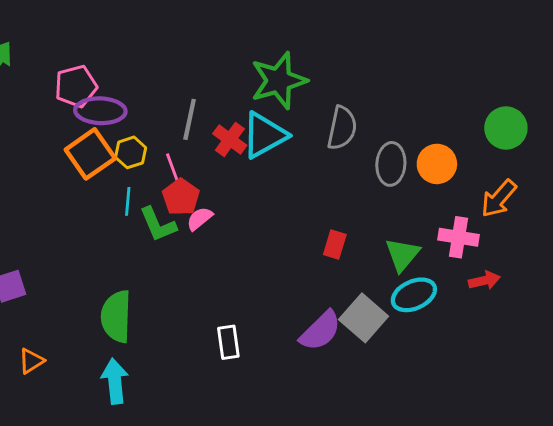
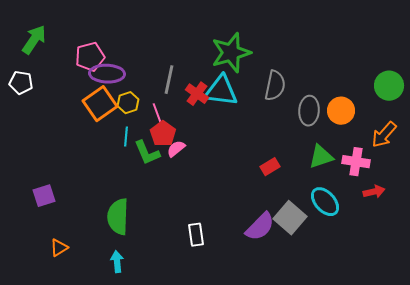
cyan triangle: (264, 135) -> (221, 91), turned 36
red rectangle: (335, 244) -> (270, 167), turned 42
green triangle: (402, 255) -> (321, 157), moved, turned 32
cyan ellipse: (414, 295) -> (325, 202), turned 72
cyan arrow: (115, 381) -> (117, 262), size x0.7

